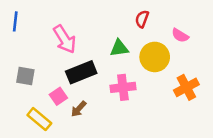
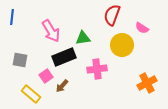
red semicircle: (142, 19) -> (112, 15), size x1.5
green triangle: (119, 48) -> (83, 38), moved
orange cross: (186, 87) -> (147, 83), moved

